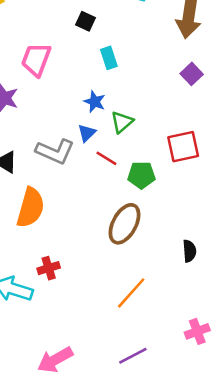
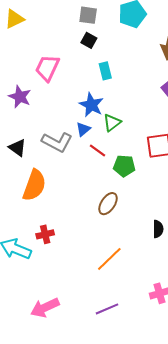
blue star: (95, 102) -> (91, 105), size x1.4
brown ellipse: (125, 224) -> (108, 204), size x0.7

